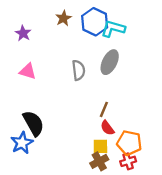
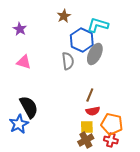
brown star: (63, 18) -> (64, 16), moved
blue hexagon: (95, 22) -> (82, 40), moved
red semicircle: (107, 128) -> (93, 111), turned -64
red cross: (128, 161) -> (111, 140), turned 32

